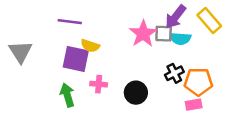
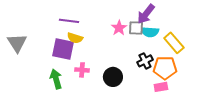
yellow rectangle: (209, 20) -> (174, 43), moved
purple line: (70, 22) -> (69, 21), moved
pink star: (143, 34) -> (119, 28), size x0.7

